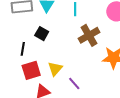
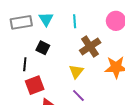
yellow triangle: (55, 69) -> (76, 72), moved

